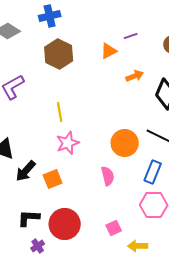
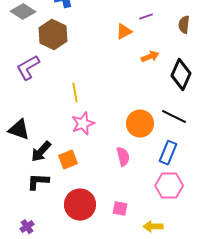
brown hexagon: (59, 54) -> (53, 35), moved
black L-shape: (29, 218) -> (38, 182), moved
pink square: (114, 228) -> (120, 209), moved, turned 35
purple cross: (38, 246) -> (27, 227), moved

